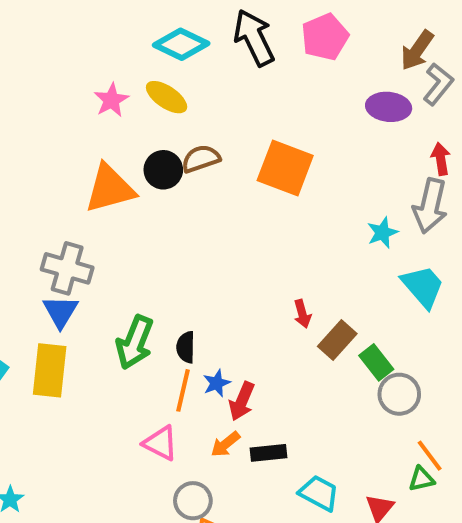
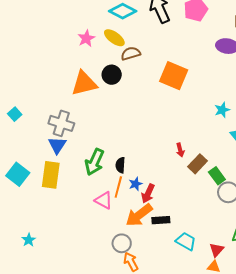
brown semicircle: (201, 159) -> (131, 54), moved
pink triangle: (160, 443) -> (104, 200), moved
orange arrow: (225, 444) -> (139, 215), size x1.8

